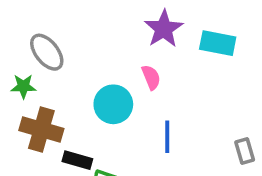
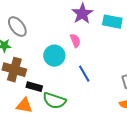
blue line: (167, 137) -> (84, 74), turned -30

